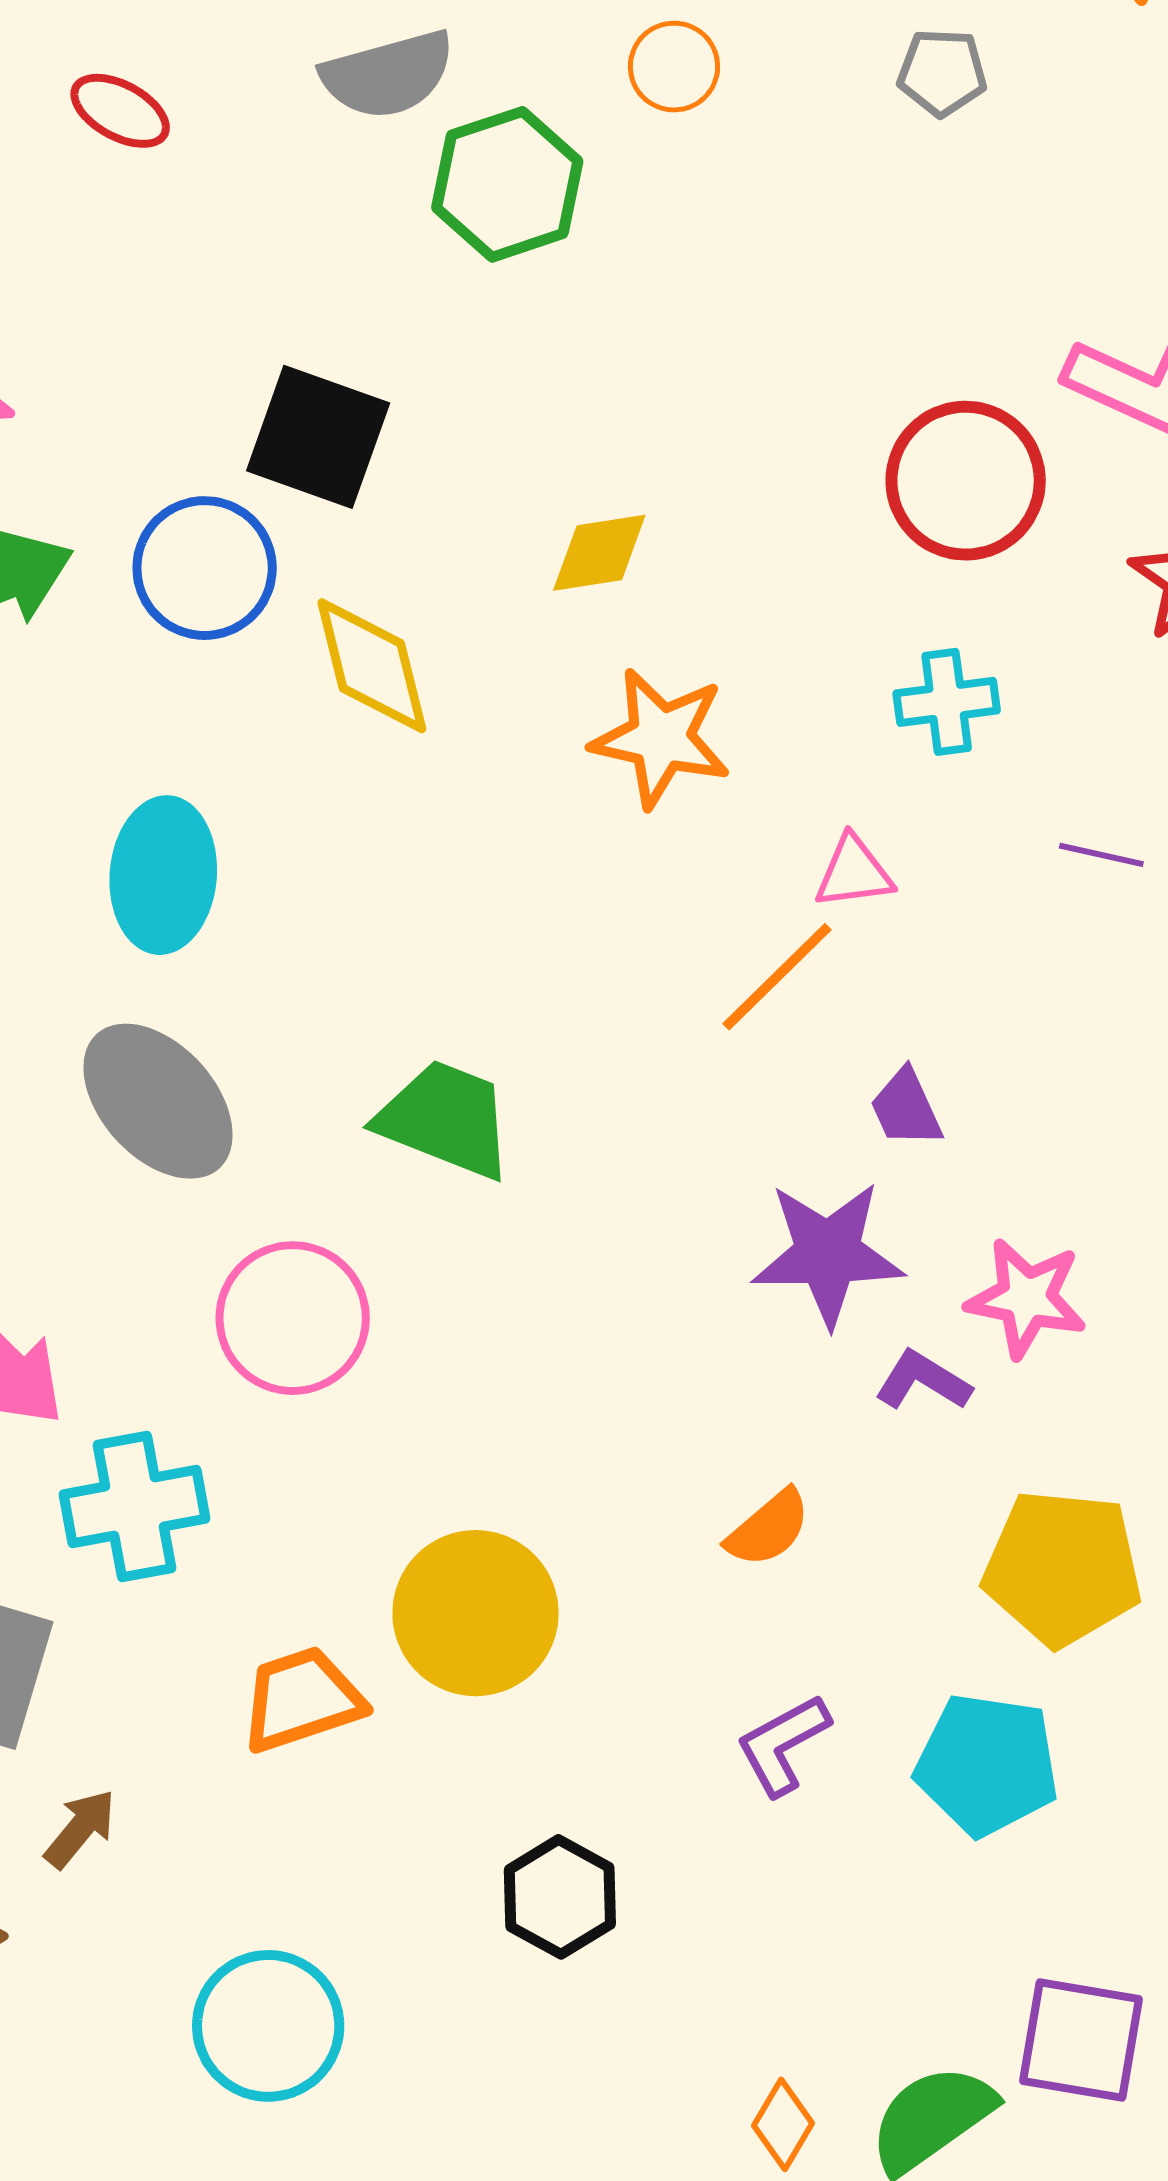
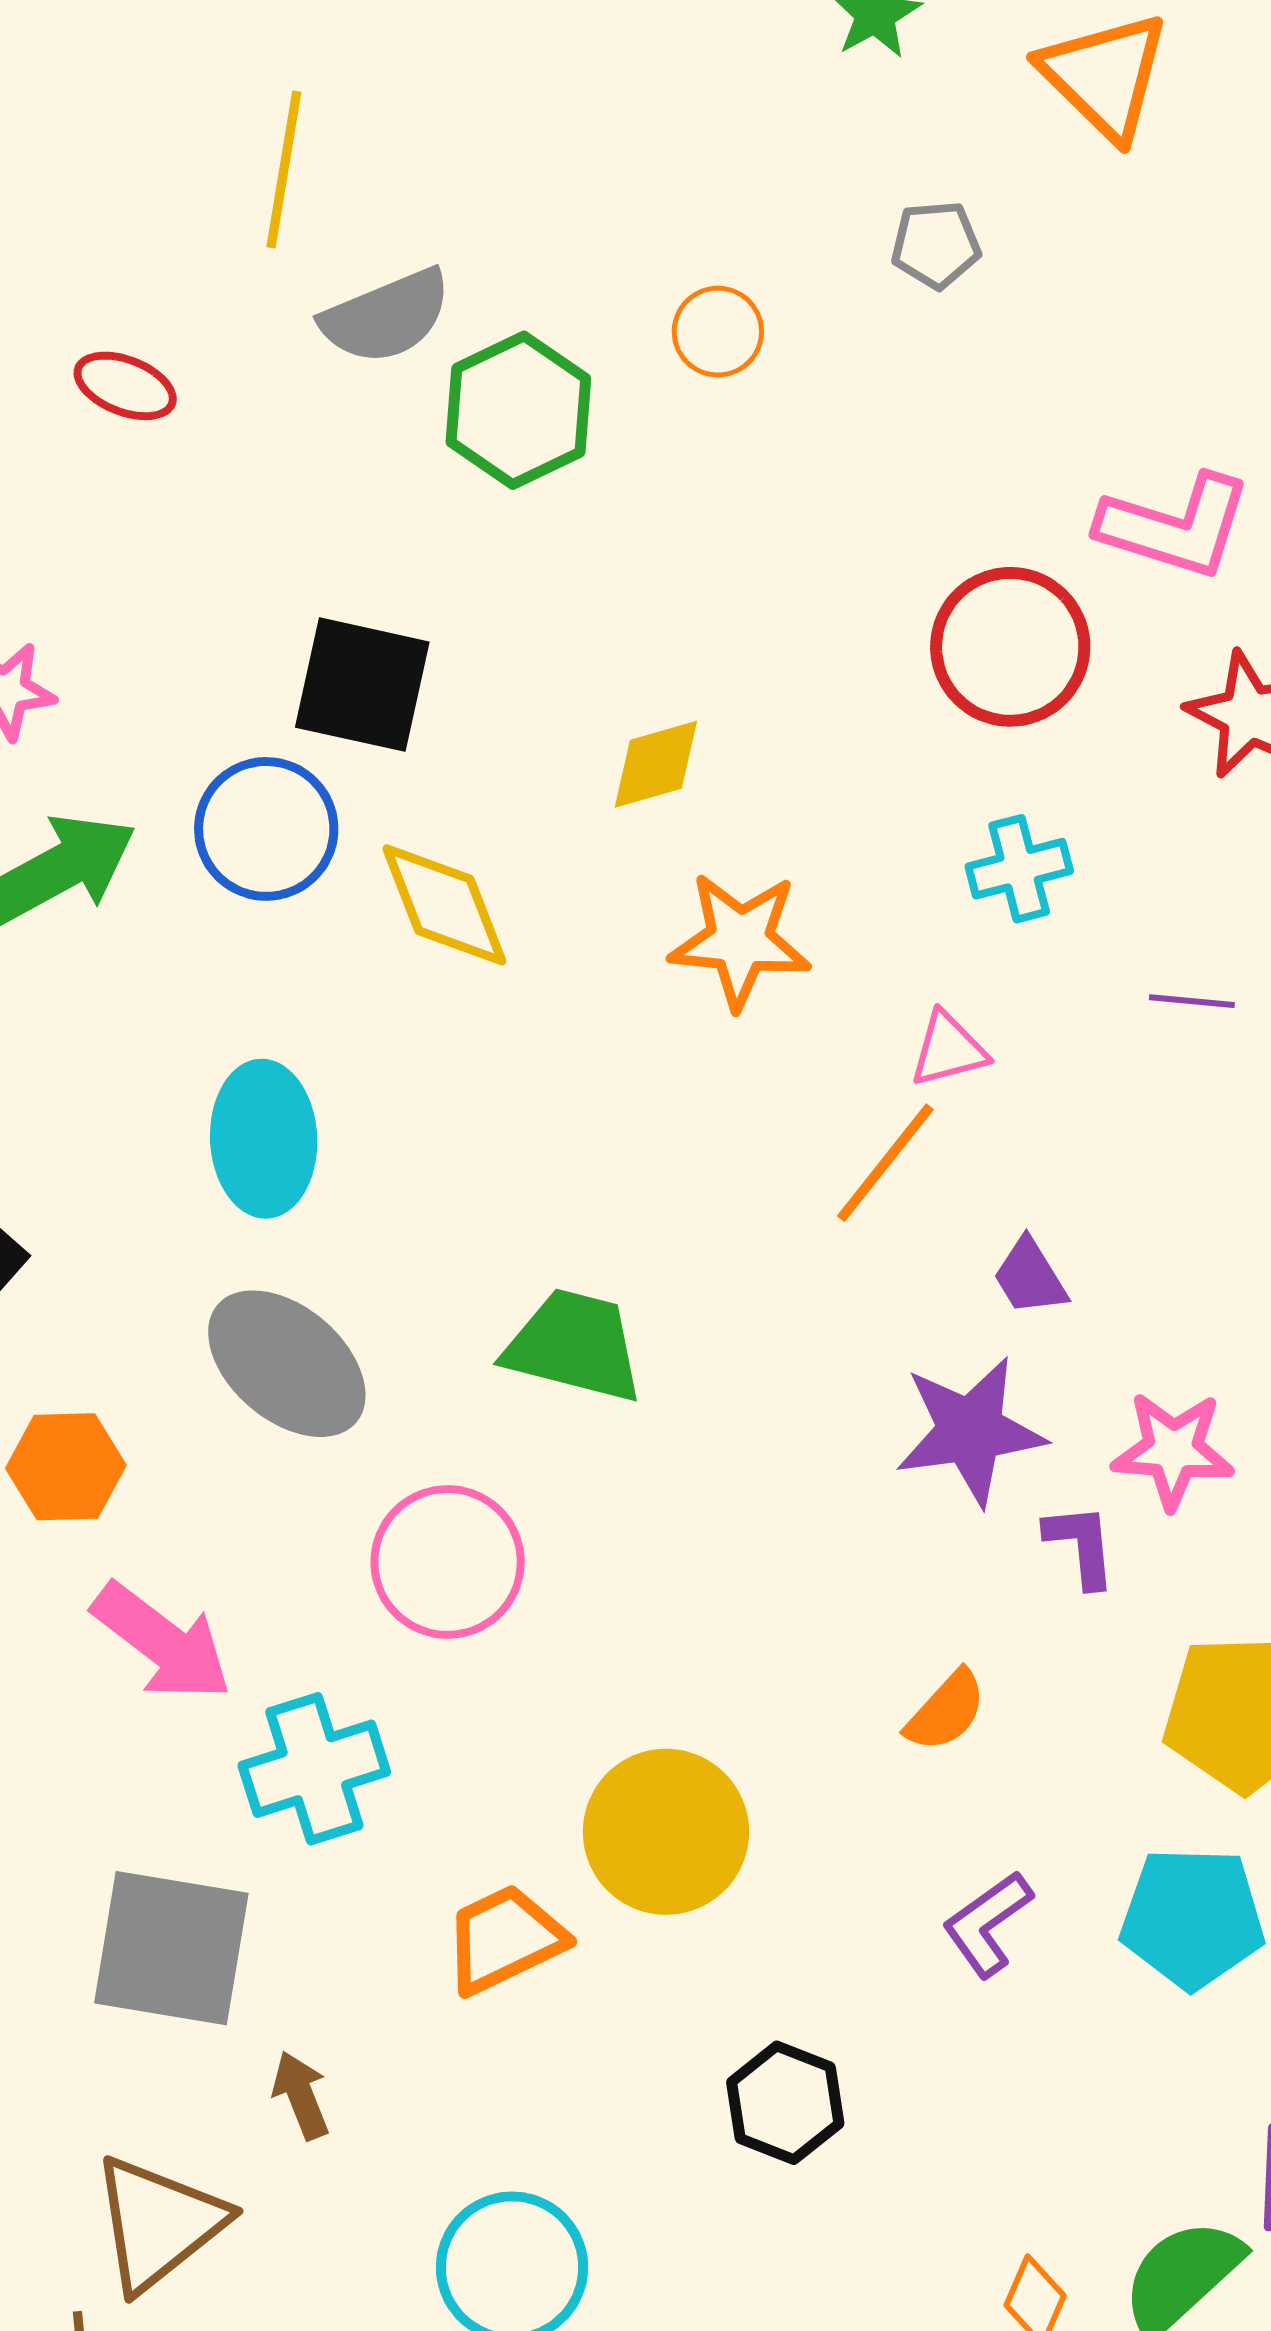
orange circle: (674, 67) -> (718, 332), moved
purple L-shape: (923, 1381) -> (1081, 1545), turned 60
brown arrow: (80, 1829) -> (301, 2095), turned -54

